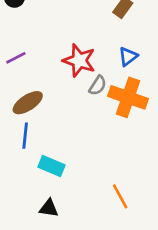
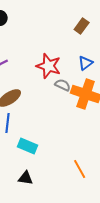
gray semicircle: (98, 86) -> (63, 85), turned -98

